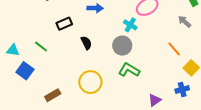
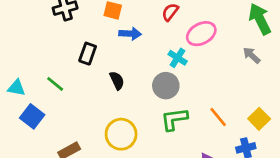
black rectangle: (64, 24) -> (88, 54), turned -49
orange line: (174, 49) -> (218, 117), moved
green L-shape: (129, 70) -> (174, 119), turned -40

